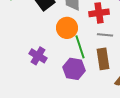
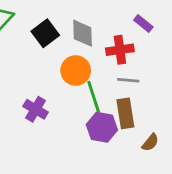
purple hexagon: (74, 69) -> (102, 127), moved

